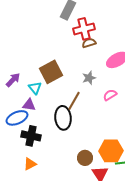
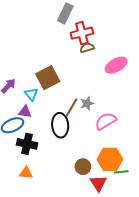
gray star: (89, 78) -> (87, 103), moved
pink semicircle: (110, 95) -> (106, 121), moved, size x1.5
orange triangle: (30, 164) -> (26, 173), turned 32

